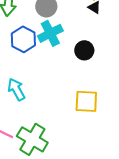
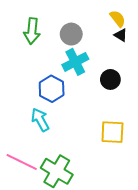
blue hexagon: (23, 39) -> (52, 89), moved

